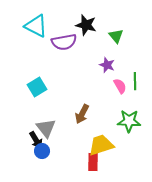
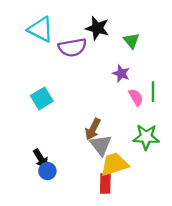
gray triangle: (46, 128) -> (101, 145), moved

